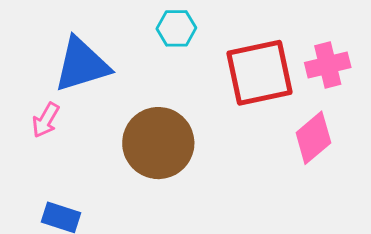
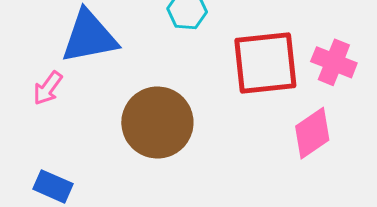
pink cross: (328, 65) -> (334, 62), turned 30

